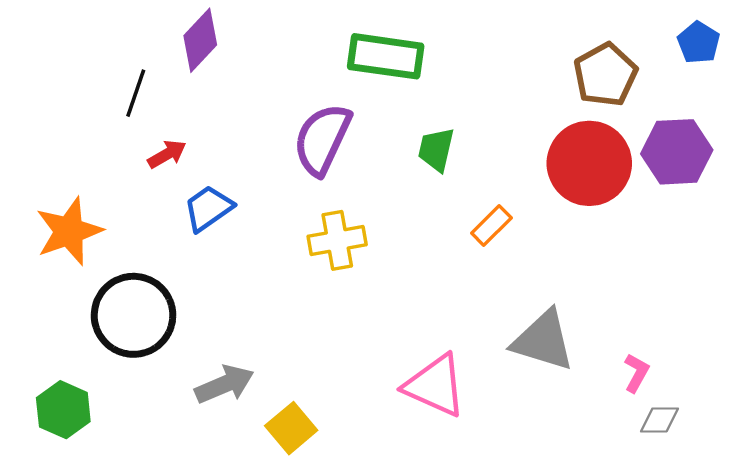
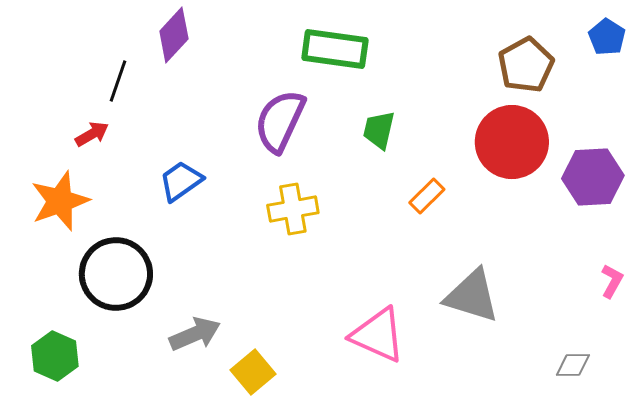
purple hexagon: (677, 152) -> (593, 177), moved
red arrow: (167, 154) -> (92, 134), moved
pink L-shape: (636, 373) -> (612, 281), moved

